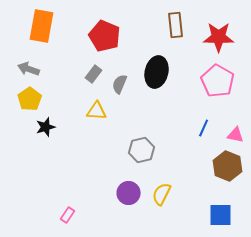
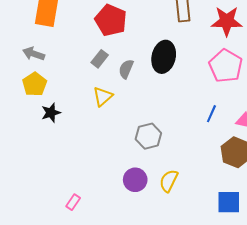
yellow triangle: (97, 111) -> (103, 96), turned -45

